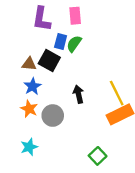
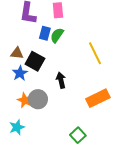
black square: (49, 61) -> (35, 61), moved
yellow line: (117, 93) -> (95, 53), moved
orange star: (29, 109) -> (25, 100), moved

